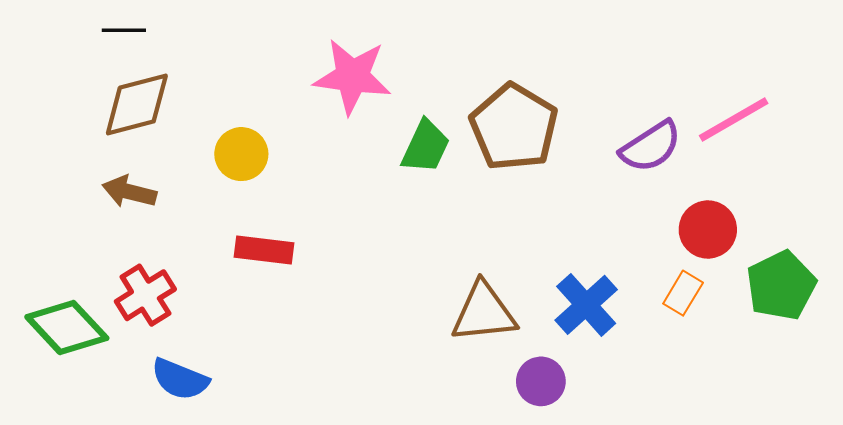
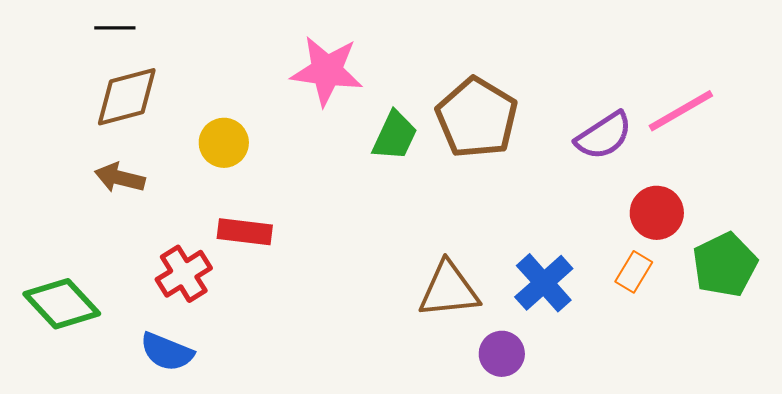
red cross: (145, 295) -> (184, 274), moved

